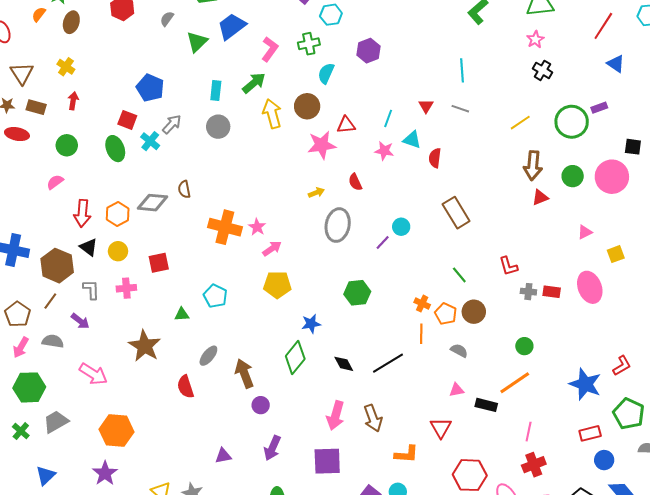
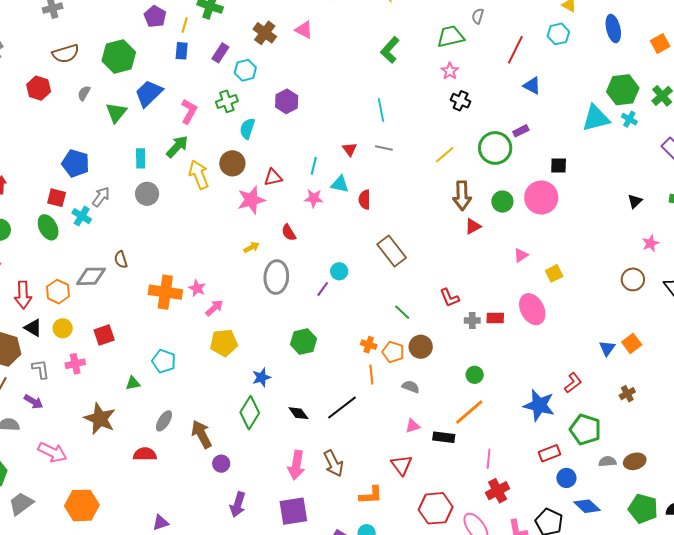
red semicircle: (185, 387) -> (145, 454), turned 115
purple triangle: (223, 456) -> (161, 523), moved

